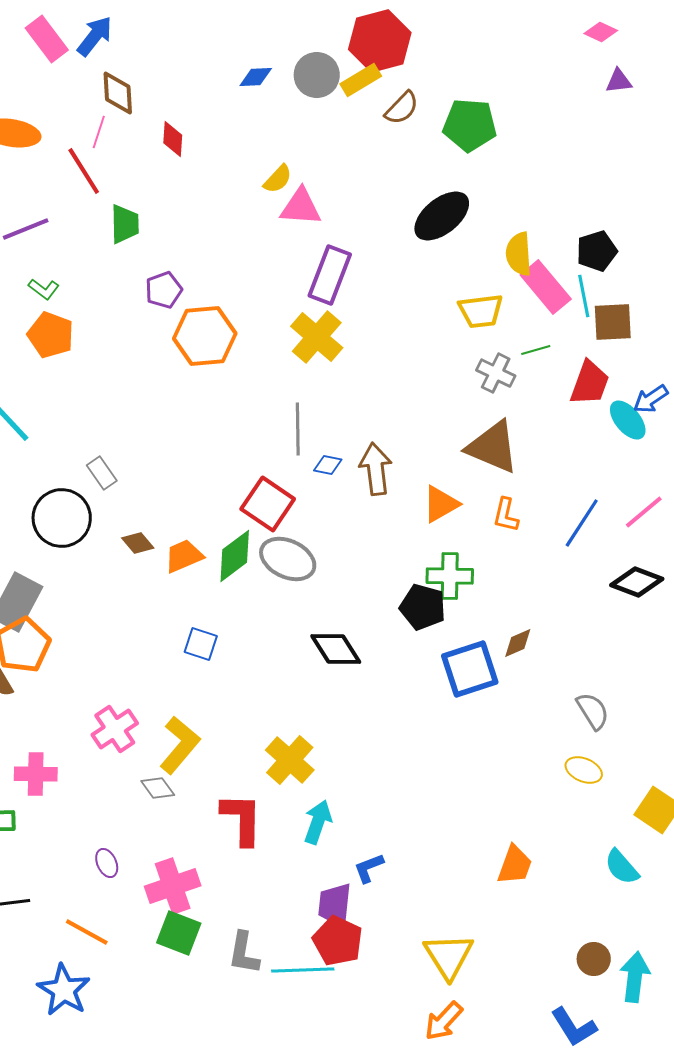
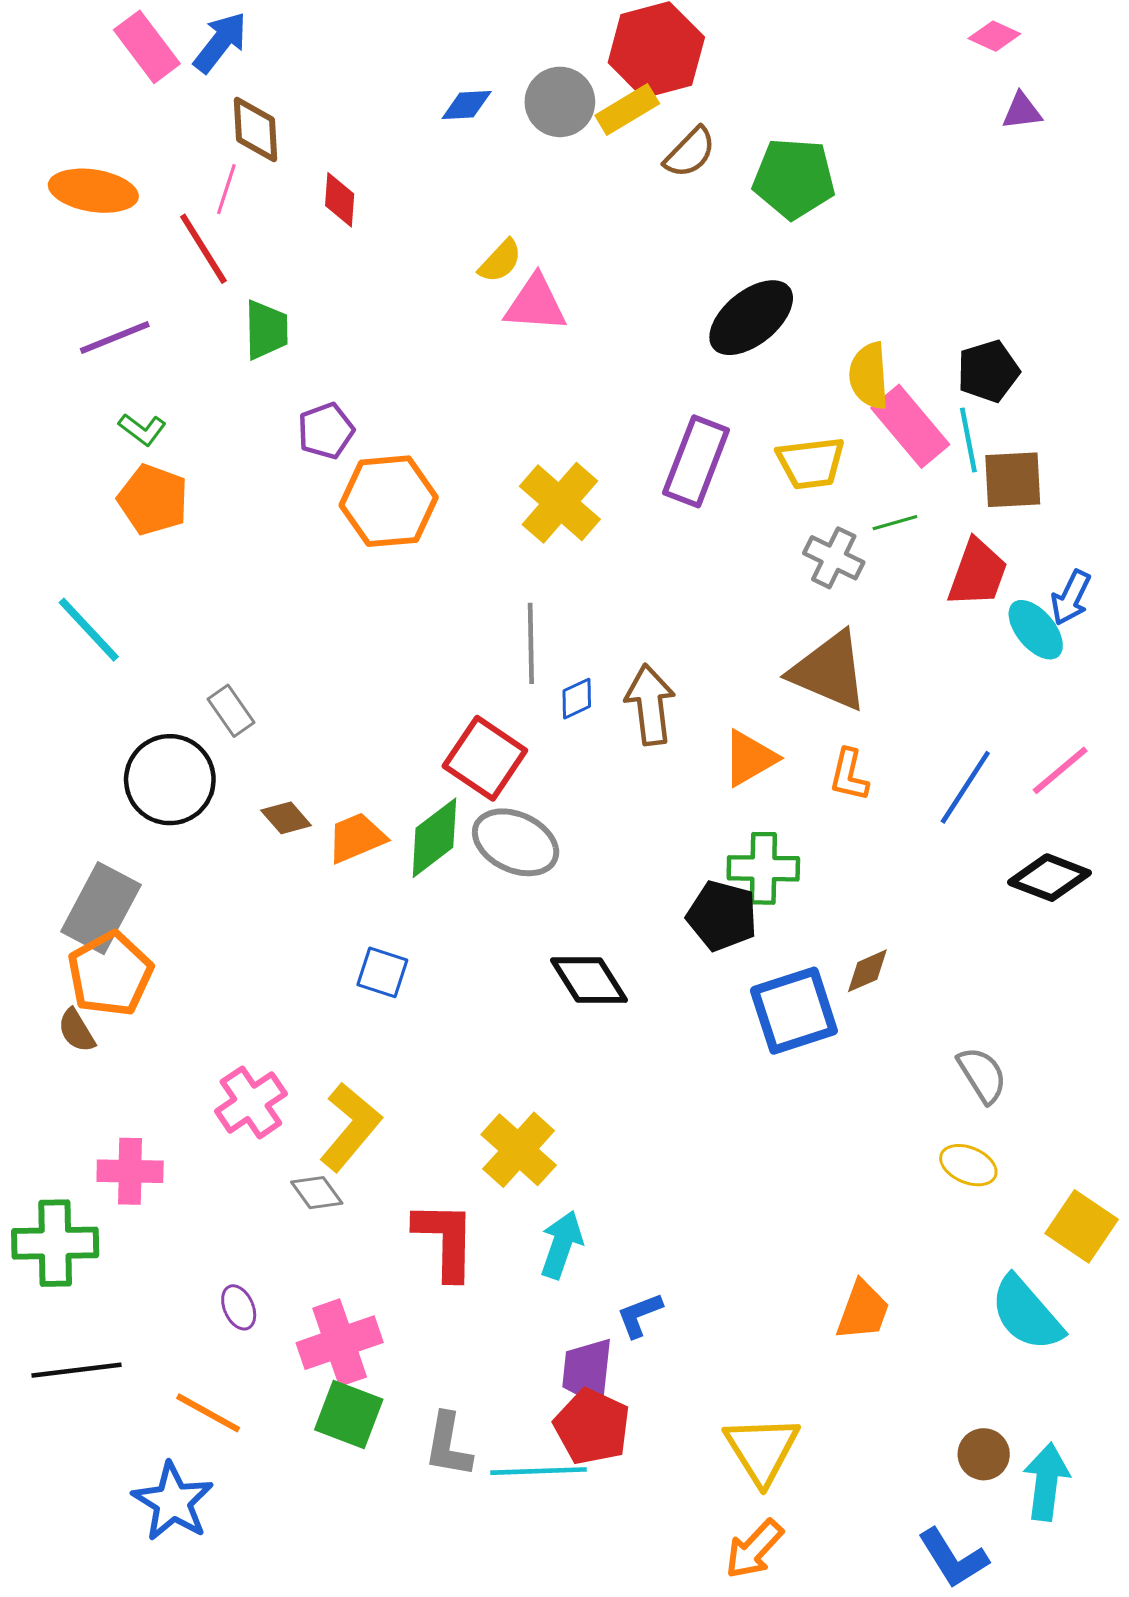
purple rectangle: (330, 275) -> (696, 461), moved
blue arrow: (651, 399) -> (1071, 598), turned -30
blue diamond: (328, 465) -> (577, 699), turned -36
cyan semicircle: (622, 867) -> (1026, 1314), size x1.4

